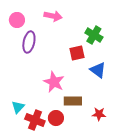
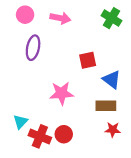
pink circle: (17, 20) -> (25, 15), moved
green cross: (94, 35) -> (112, 18), moved
pink star: (54, 82) -> (61, 93), turned -30
brown rectangle: (73, 101) -> (106, 106), moved

